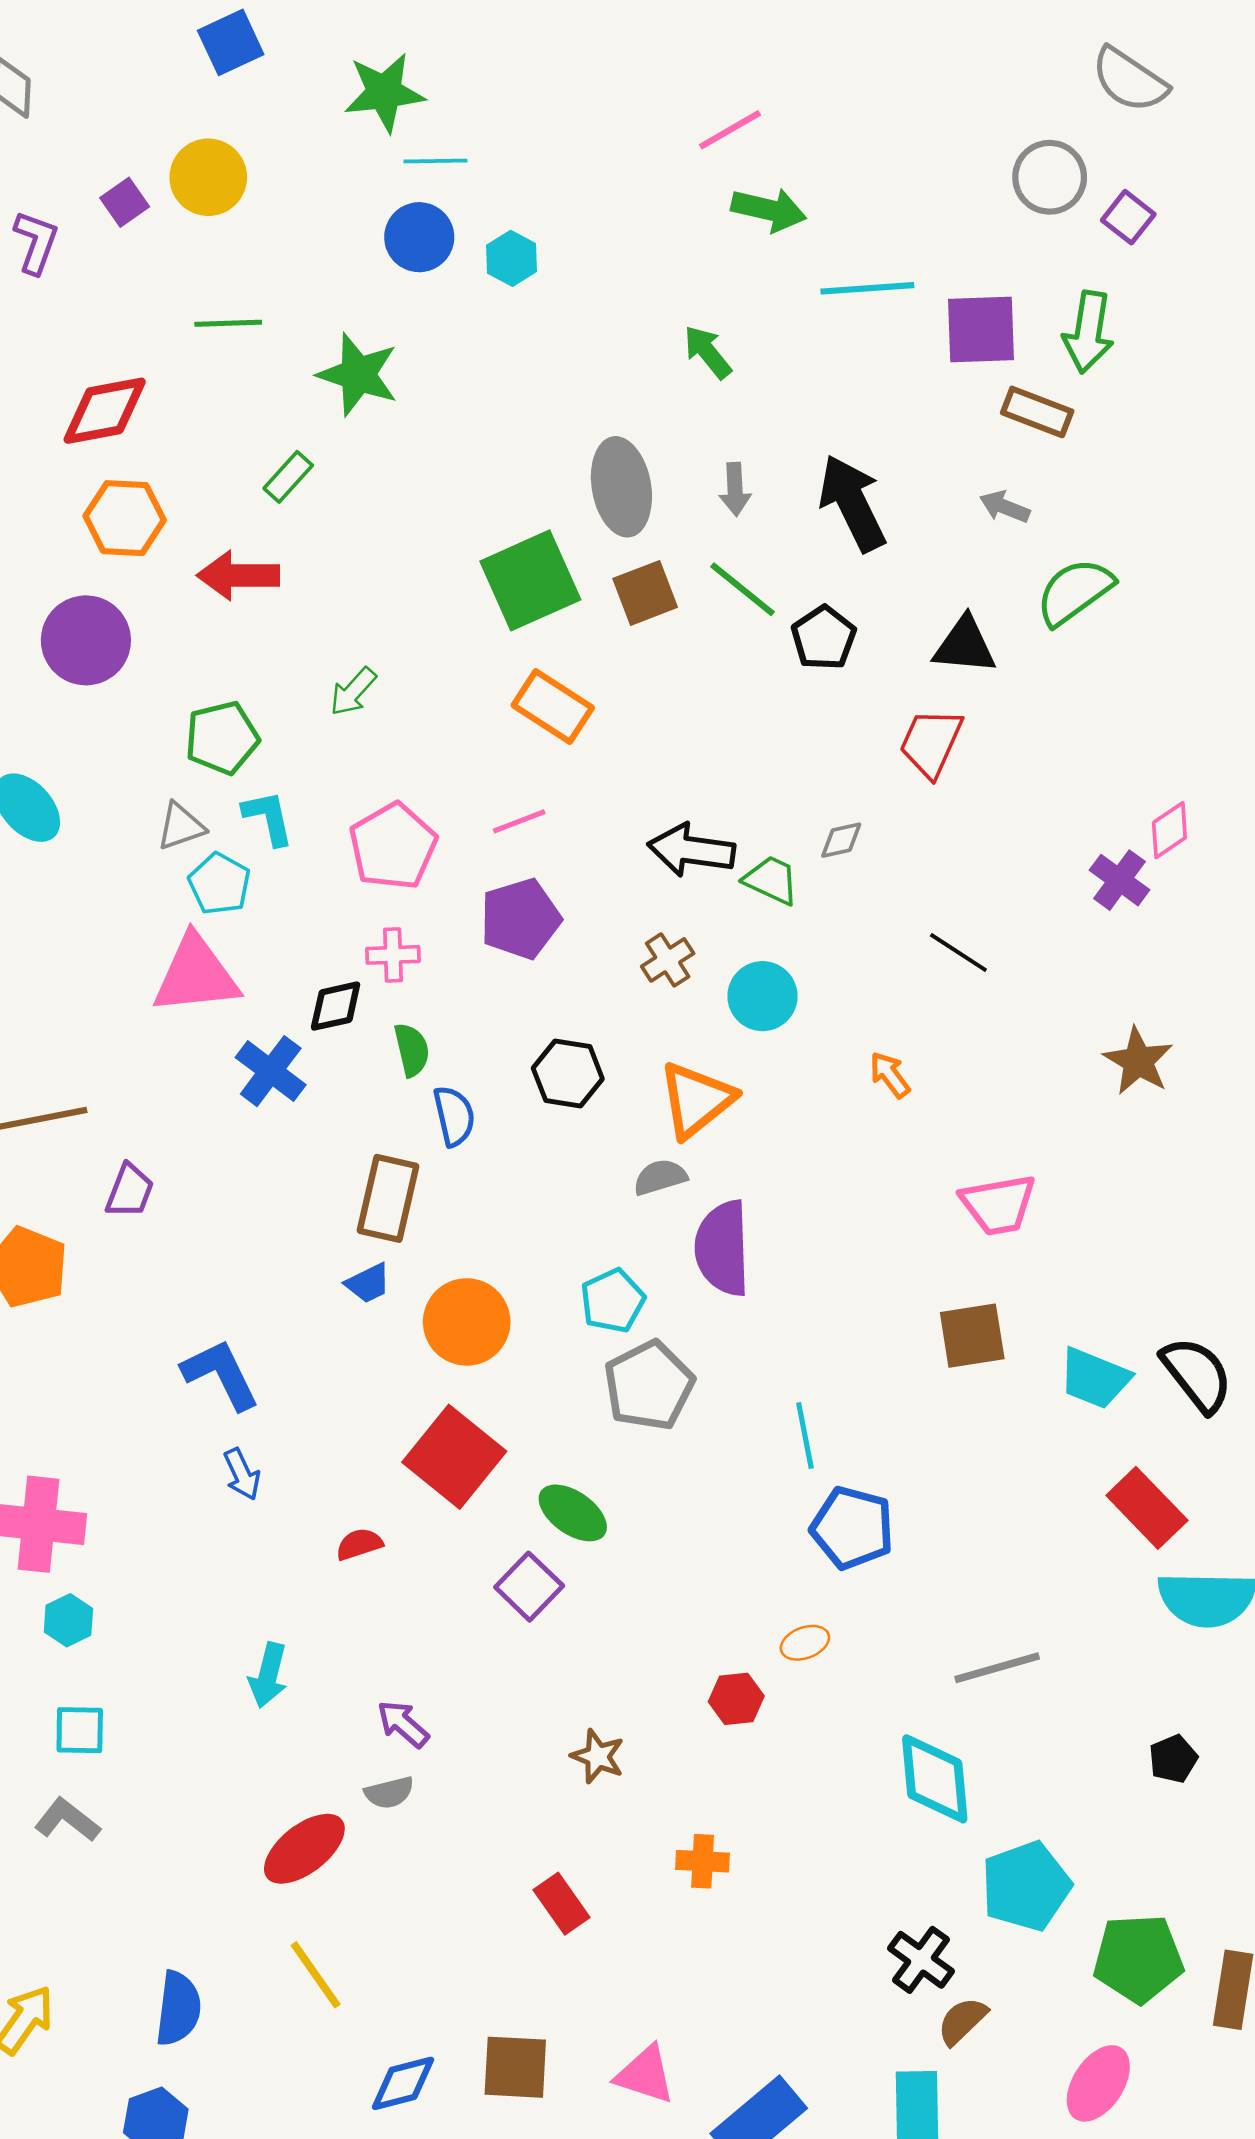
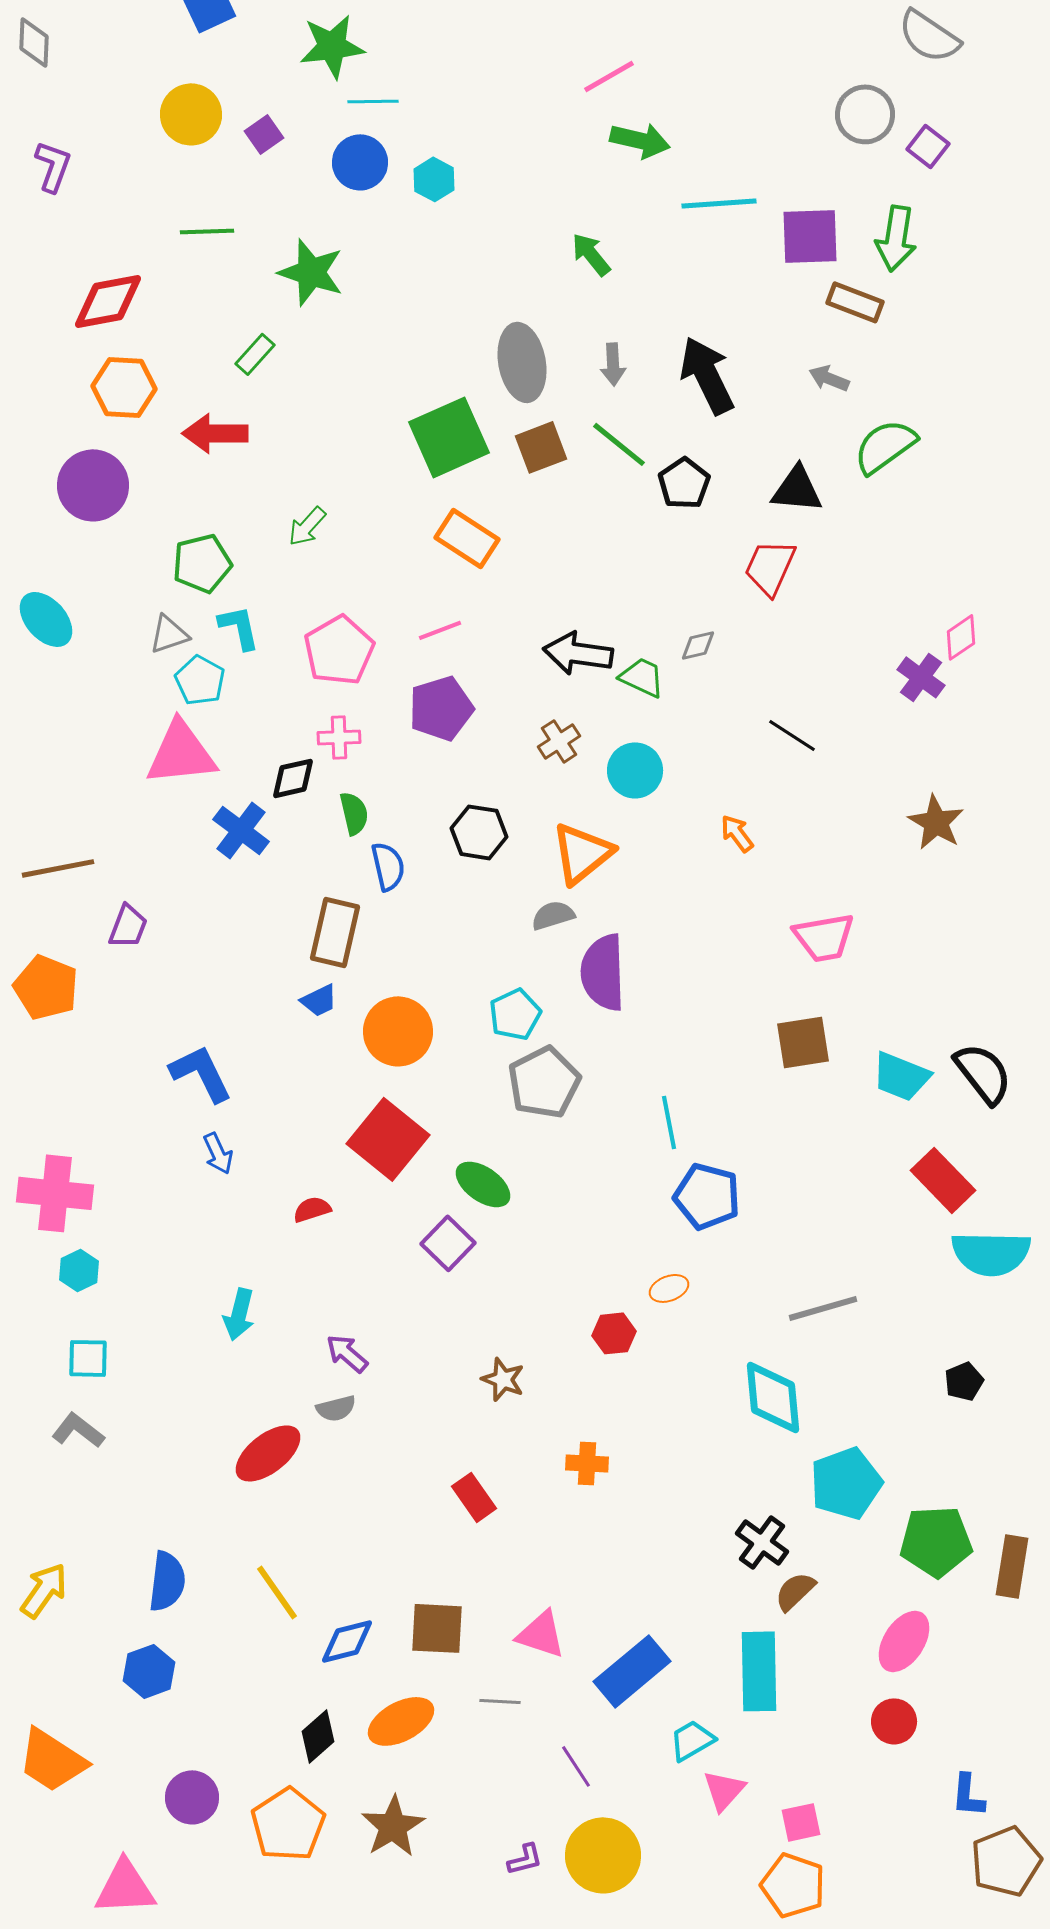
purple square: (125, 202) -> (264, 134), moved
yellow line: (316, 1975) -> (277, 1592), moved

